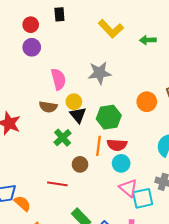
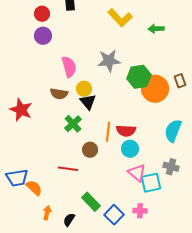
orange circle: (147, 102) -> (155, 89), size x1.4
green hexagon: (109, 117) -> (139, 77), moved

